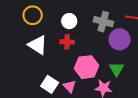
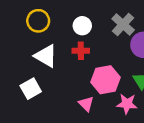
gray cross: (103, 22) -> (123, 24), turned 30
white square: (50, 84) -> (31, 89), moved, turned 30

